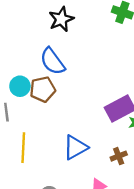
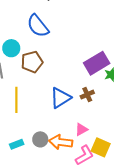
brown pentagon: (43, 89) -> (32, 62), moved
brown cross: (119, 156) -> (87, 95), moved

